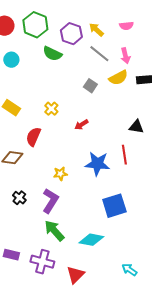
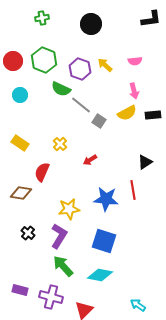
gray line: (99, 54) -> (81, 105), moved
black triangle: (136, 127) -> (145, 162), turned -42
yellow star: (60, 174) -> (69, 209), size x1.5
blue square: (114, 206) -> (104, 241), moved, turned 35

